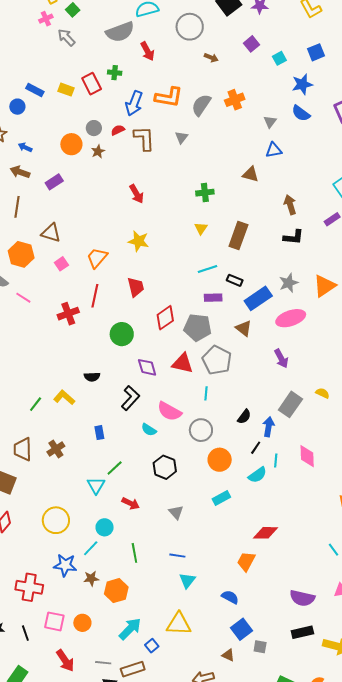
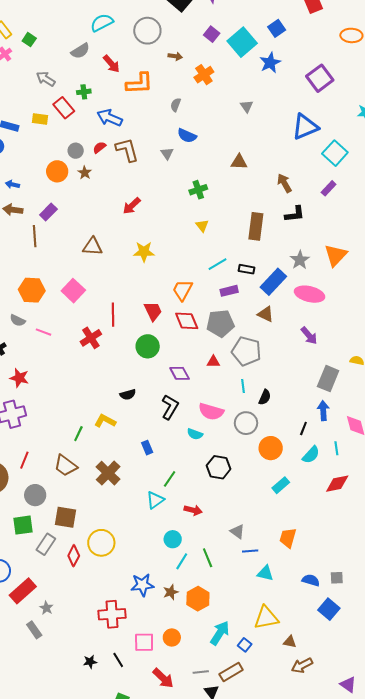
gray semicircle: (120, 32) -> (80, 51), size x0.7
gray arrow: (66, 37) -> (46, 79), moved
cyan square: (279, 58) -> (242, 42), size x2.0
orange L-shape: (169, 97) -> (139, 83), moved
orange cross: (235, 100) -> (204, 75), moved
blue arrow: (134, 103) -> (110, 118), turned 105
gray semicircle: (201, 105) -> (176, 105), size x0.6
blue semicircle: (301, 113) -> (187, 136), moved
gray triangle: (181, 137) -> (167, 153), moved
blue triangle: (274, 150) -> (305, 127), moved, size x1.6
red arrow: (137, 194) -> (132, 206), turned 90
brown line: (17, 207) -> (35, 236), moved
brown triangle: (51, 233) -> (93, 247), moved
brown rectangle: (238, 236) -> (256, 226), moved
orange trapezoid: (97, 258) -> (182, 290), moved
pink square: (61, 264) -> (73, 291), size x1.6
red trapezoid: (136, 287) -> (153, 311), moved
red diamond: (165, 318) -> (187, 321), turned -65
pink ellipse: (291, 318) -> (310, 294), turned 44
red triangle: (183, 363) -> (213, 362), size x0.6
black semicircle: (244, 417) -> (265, 397), moved
blue arrow: (269, 427) -> (323, 411), moved
brown trapezoid: (23, 449) -> (66, 466), moved, turned -40
brown cross: (56, 449) -> (108, 473), size x1.4
cyan line: (276, 460) -> (336, 448), moved
cyan triangle: (96, 485) -> (155, 500), turned 36
gray triangle: (176, 512) -> (237, 531), moved
yellow circle: (56, 520) -> (101, 543), moved
red diamond: (266, 533) -> (337, 484), moved
cyan line: (91, 548) -> (182, 561), moved
orange trapezoid: (246, 561) -> (288, 538), moved
cyan triangle: (187, 580) -> (265, 573), turned -42
gray square: (260, 647) -> (337, 578), moved
brown triangle: (228, 655) -> (290, 642), moved

